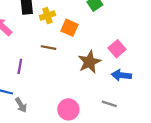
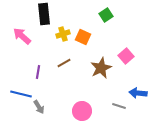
yellow cross: (47, 16) -> (63, 34), moved
brown line: (49, 48) -> (64, 63), moved, turned -40
blue arrow: (121, 75) -> (138, 93), moved

